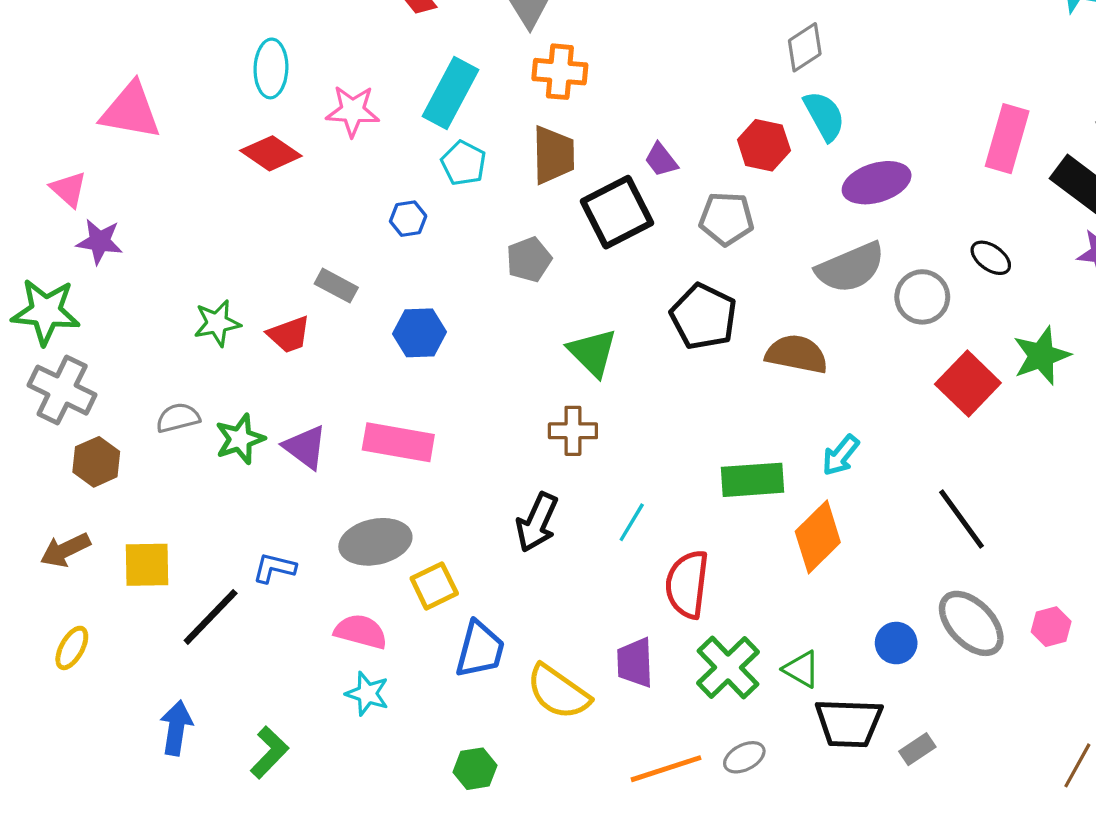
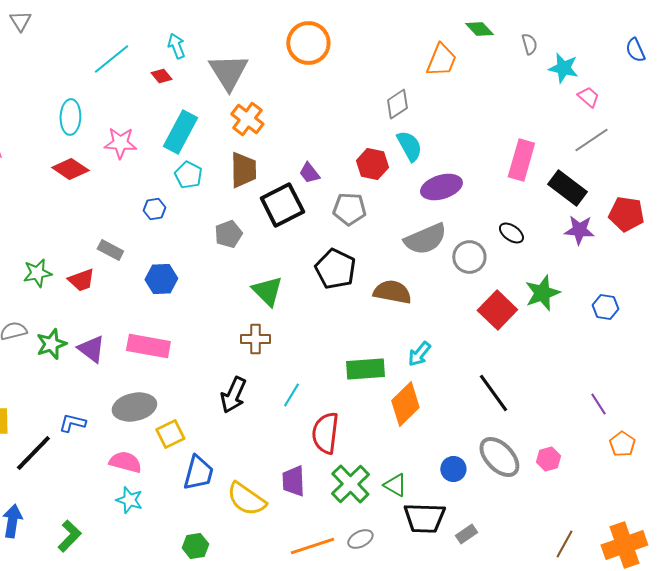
orange cross: (560, 72) -> (247, 119), turned 32

